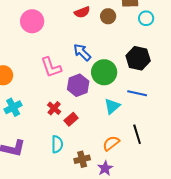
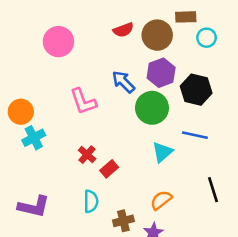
brown circle: (108, 16) -> (157, 35), size x1.5
purple hexagon: (78, 85) -> (161, 73), moved
cyan cross: (13, 107) -> (34, 138), moved
black line: (137, 134) -> (213, 190), moved

